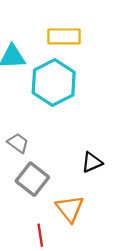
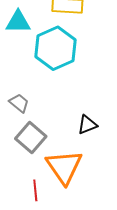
orange triangle: (70, 209) -> (64, 167), size x1.4

